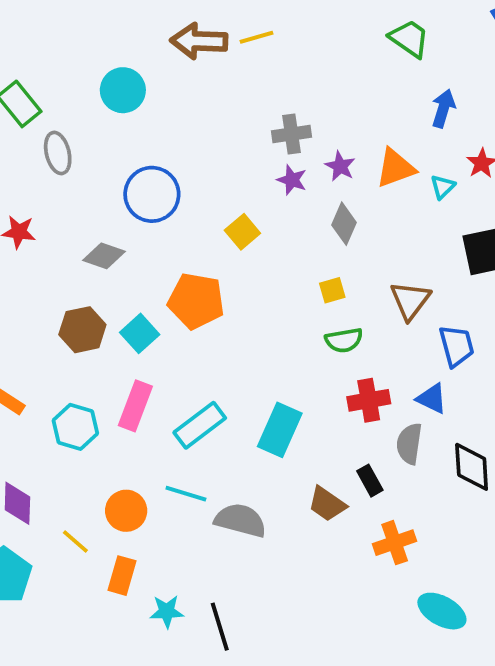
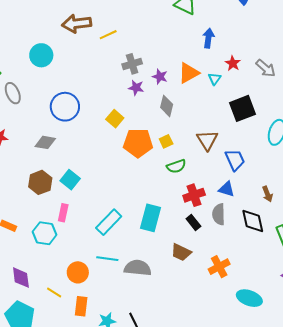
yellow line: (256, 37) -> (108, 35), moved
orange pentagon: (196, 301) -> (138, 143), moved
pink rectangle: (135, 406) -> (63, 213), moved, size x0.7
black rectangle: (370, 481) -> (193, 223), moved

